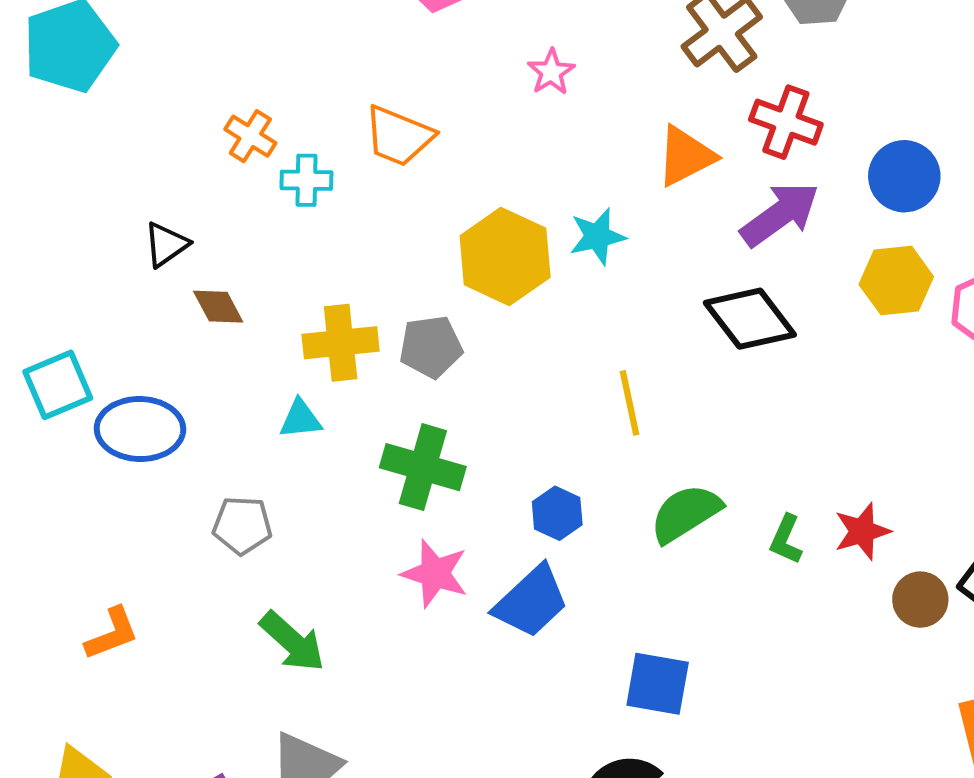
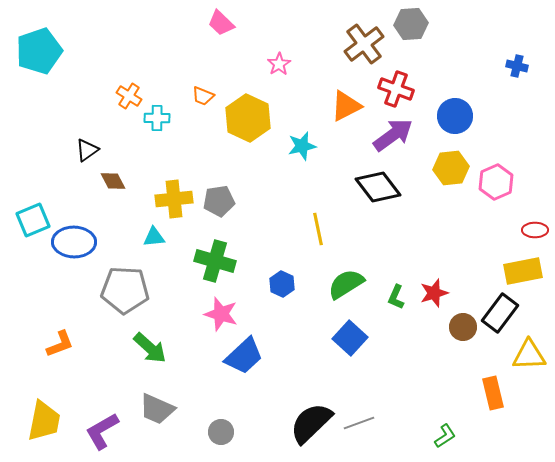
orange trapezoid: (399, 136) -> (203, 96), size x0.6
yellow hexagon: (505, 256) -> (248, 118), moved
gray pentagon: (242, 525) -> (125, 290), size x1.6
blue trapezoid: (531, 602) -> (244, 356), moved
blue square: (658, 684) -> (350, 338), moved, turned 32

